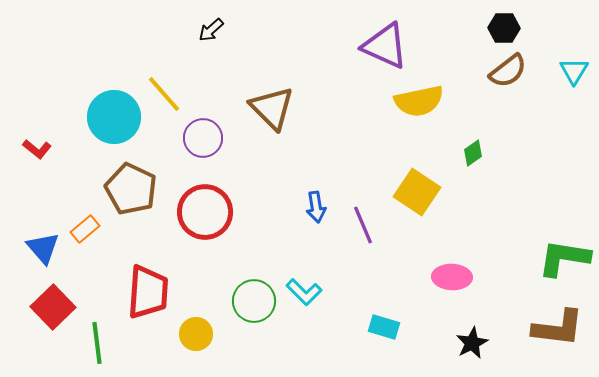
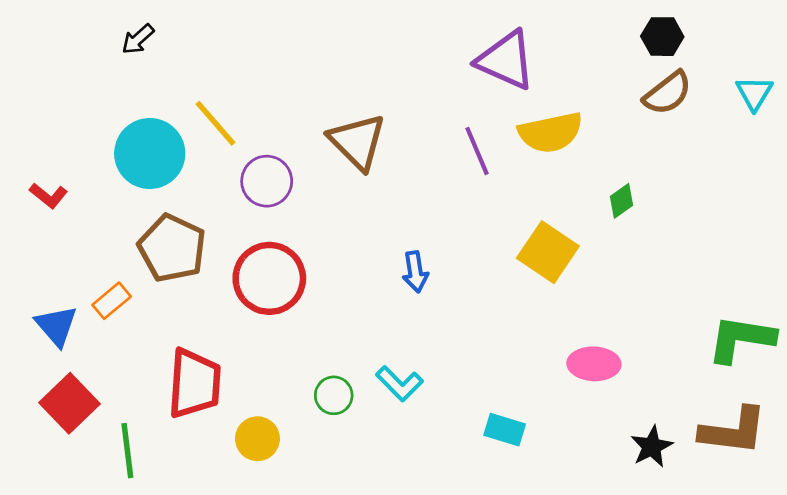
black arrow: (211, 30) -> (138, 39), moved
purple line: (363, 225) -> (477, 151), moved
green circle: (254, 301) -> (334, 395), size x0.7
black star: (472, 343) -> (652, 447), moved

